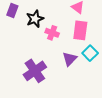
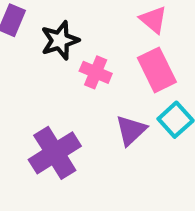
pink rectangle: (80, 30) -> (157, 70), turned -36

